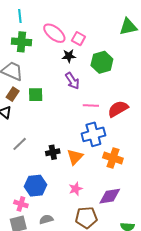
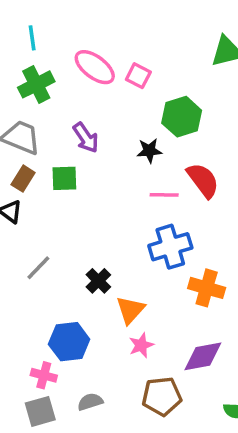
green cross: (22, 42) -> (36, 84), turned -30
black star: (69, 56) -> (149, 151), moved
purple arrow: (72, 81) -> (86, 138), moved
red semicircle: (118, 109) -> (203, 180), moved, turned 85
black cross: (53, 152) -> (98, 281), turned -32
orange triangle: (75, 157) -> (130, 310), moved

